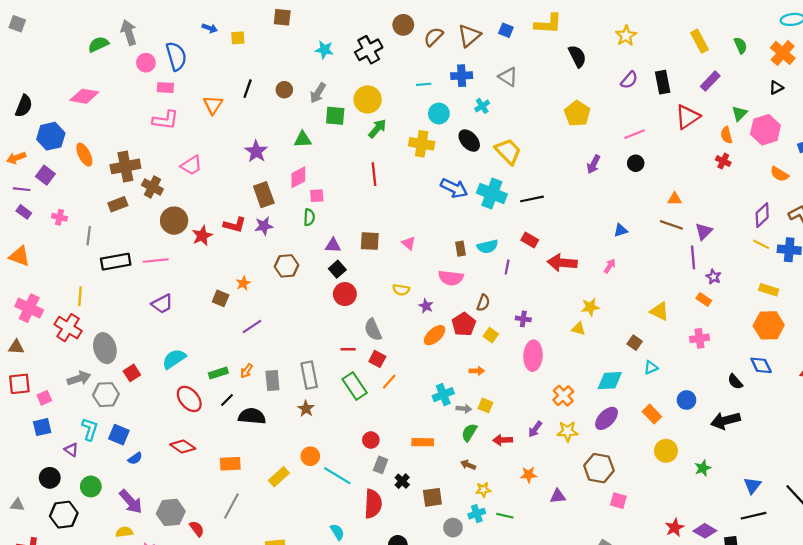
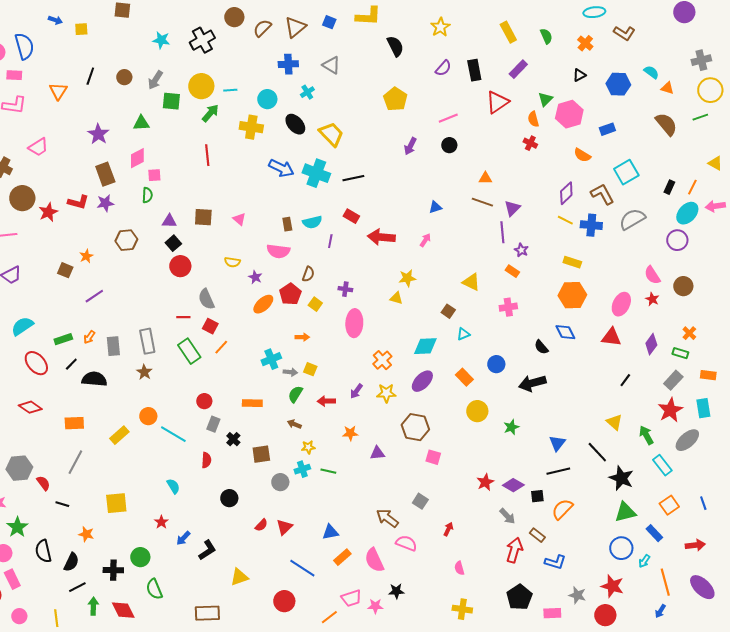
orange cross: (783, 53) -> (585, 43), size x0.7
cyan line: (424, 84) -> (230, 90), moved
red semicircle: (373, 504) -> (206, 460), size x0.6

